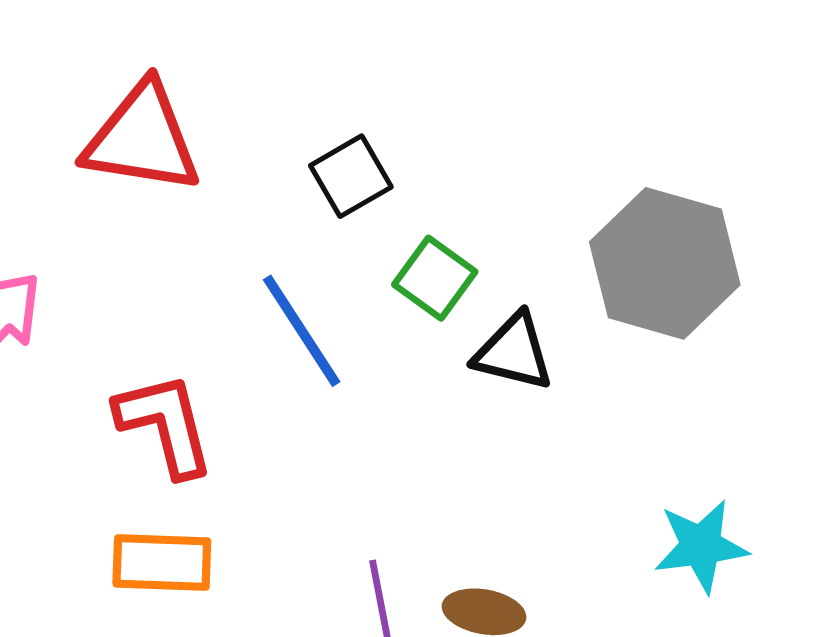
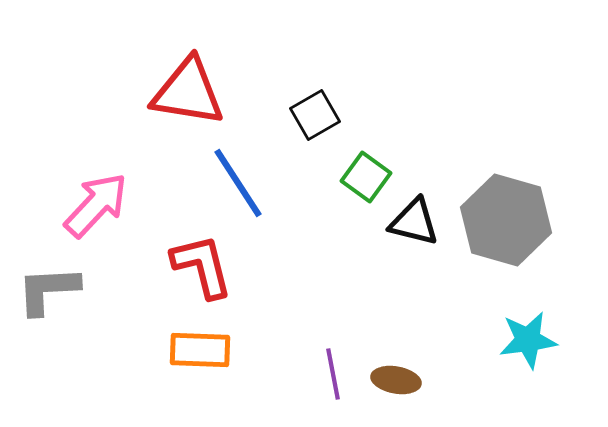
gray hexagon: (665, 263) -> (506, 220), moved
blue line: (302, 331) -> (238, 183), moved

